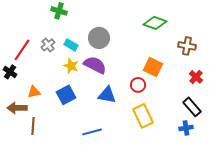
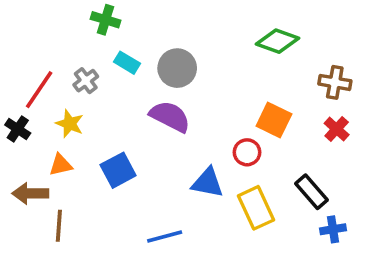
cyan rectangle: (71, 45) -> (127, 63), moved
yellow star: (71, 66) -> (70, 124), moved
red cross: (196, 77) -> (337, 129), moved
blue triangle: (107, 95) -> (208, 183), moved
black rectangle: (192, 107) -> (312, 192), moved

